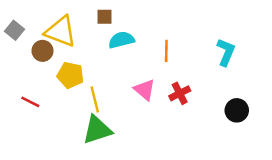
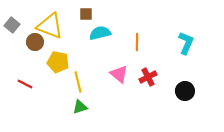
black circle: (237, 110) -> (185, 91), moved
green triangle: (97, 130) -> (80, 107), size x0.6

